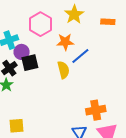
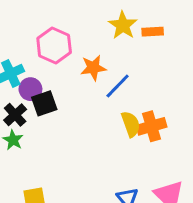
yellow star: (74, 14) -> (123, 25), moved
yellow semicircle: (63, 70) -> (131, 124), moved
orange cross: (96, 110) -> (151, 126), moved

